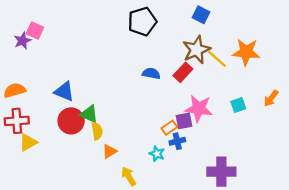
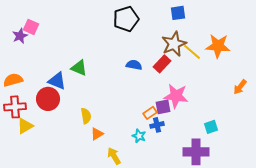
blue square: (201, 15) -> (178, 13), turned -35
cyan square: (238, 105) -> (211, 127), moved
green triangle: (89, 114) -> (79, 68), moved
red circle: (71, 121) -> (48, 99), moved

